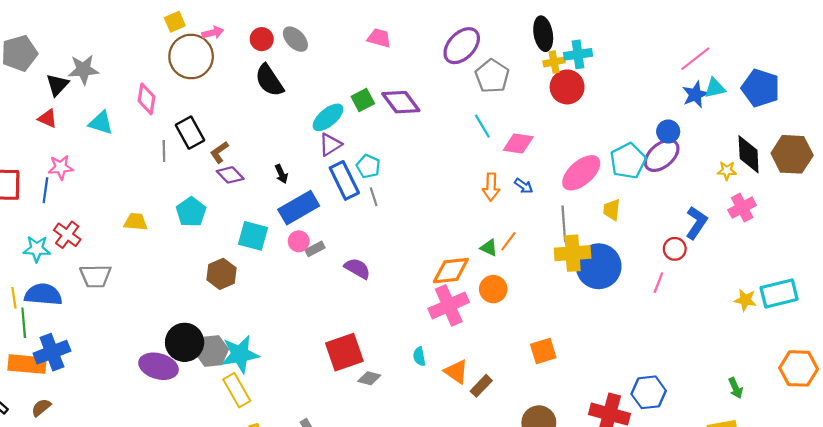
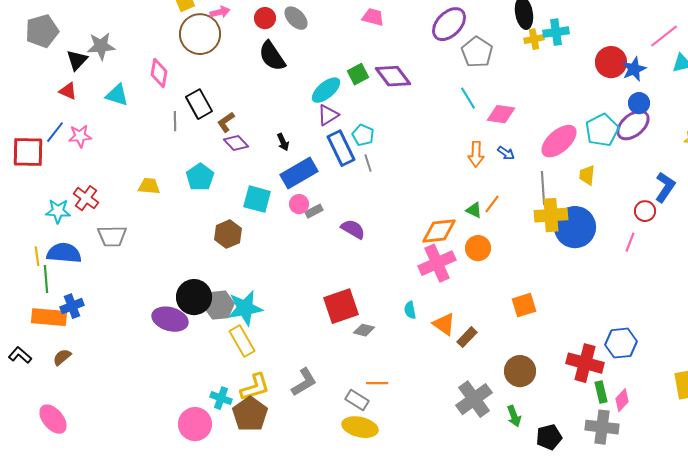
red circle: (567, 87) -> (611, 62), moved
blue star: (695, 95) -> (634, 69), moved
blue line: (45, 190) -> (55, 132), moved, turned 30
blue cross: (52, 352) -> (72, 306), size x0.7

